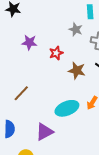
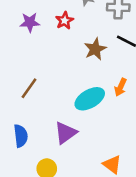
red star: (56, 53) -> (64, 21), moved
brown star: (77, 71) -> (95, 49), turned -30

